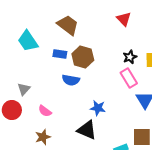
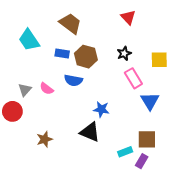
black star: (130, 57) -> (124, 53), moved
pink semicircle: (45, 111) -> (47, 89), moved

